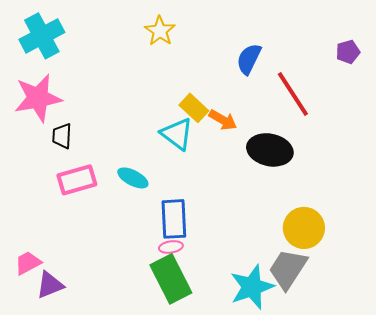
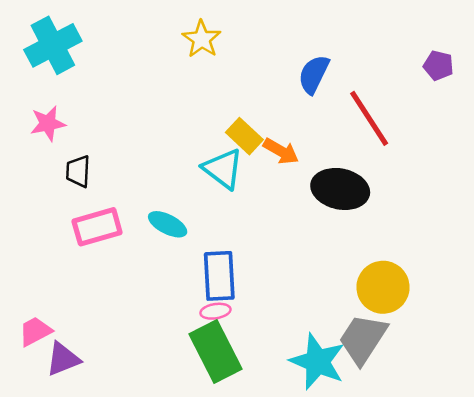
purple pentagon: (348, 52) -> (438, 66), turned 30
pink star: (38, 98) -> (48, 123), size x0.6
cyan star: (252, 287) -> (317, 362), turned -30

